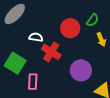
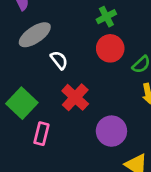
red circle: (70, 28) -> (110, 48), moved
white semicircle: (36, 37) -> (59, 60), moved, turned 32

